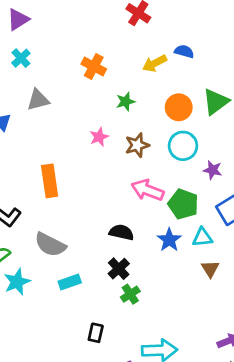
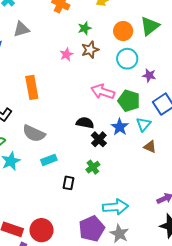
brown star: (137, 145) -> (90, 50), moved
cyan triangle: (202, 237) -> (144, 124), turned -42
black cross: (119, 269) -> (99, 139), moved
brown triangle: (210, 269) -> (150, 147), turned -32
black rectangle: (96, 333) -> (68, 183), moved

